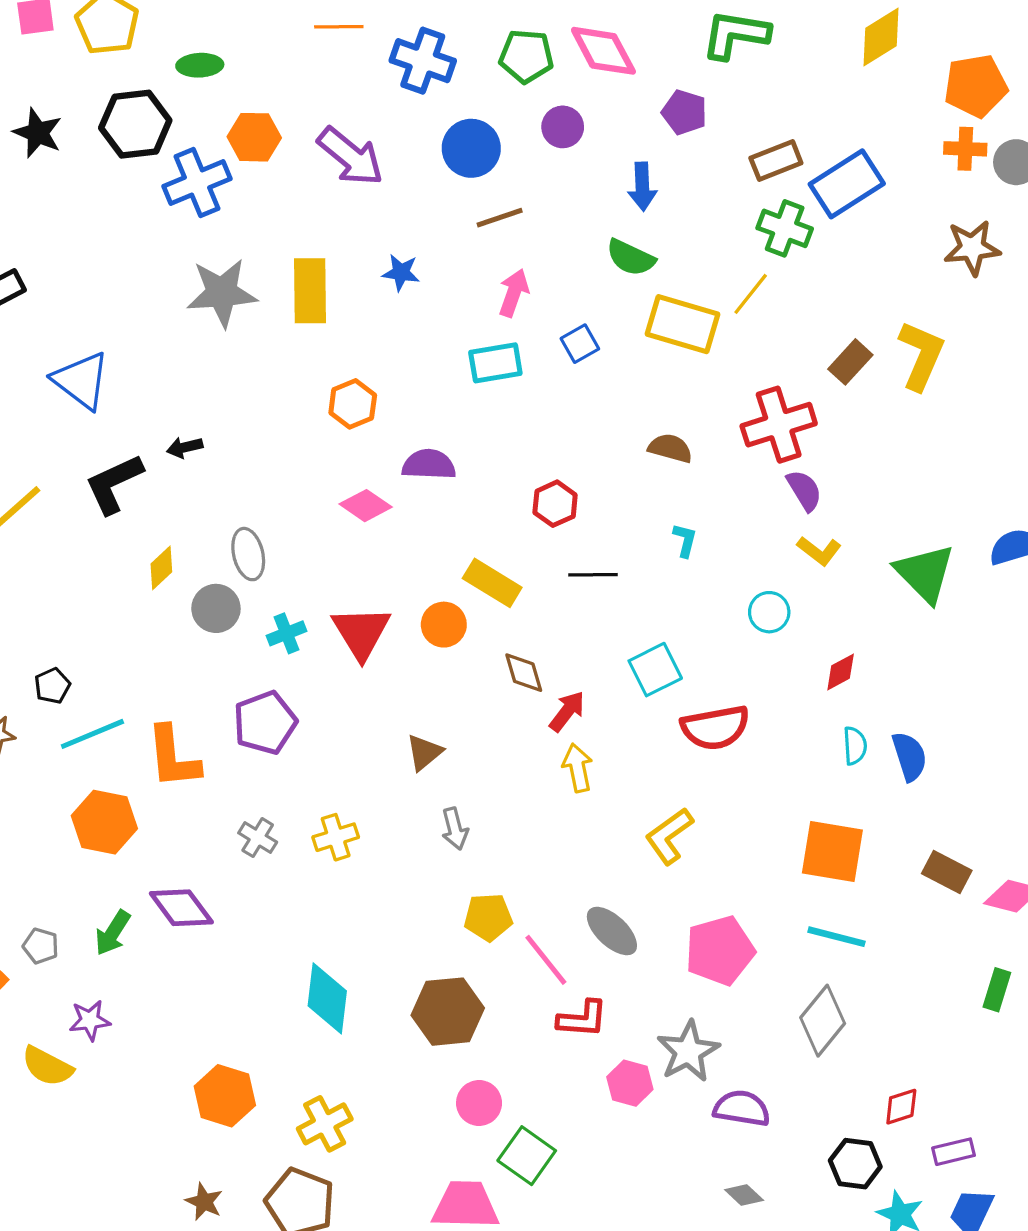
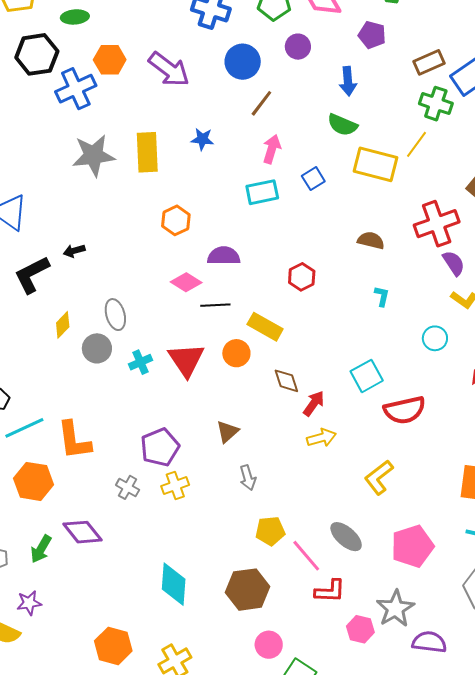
brown line: (500, 218) -> (261, 103), turned -32
black line: (593, 575) -> (215, 305), moved
purple pentagon: (265, 723) -> (160, 447), moved
yellow arrow: (578, 768) -> (321, 438), turned 88

